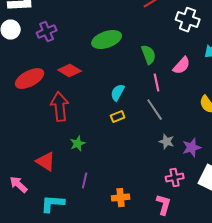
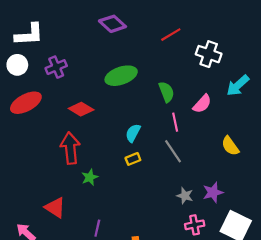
red ellipse: (30, 79) -> (26, 103), moved
gray star: (167, 142) -> (185, 196), moved
green star: (78, 144) -> (90, 177), moved

